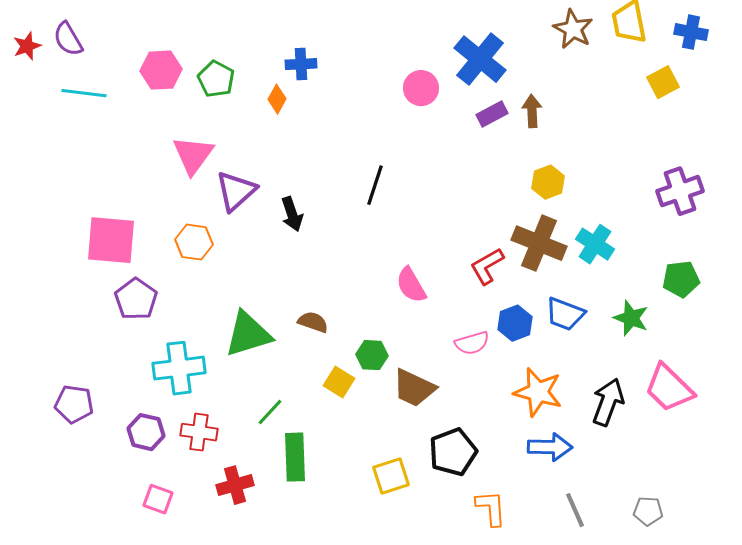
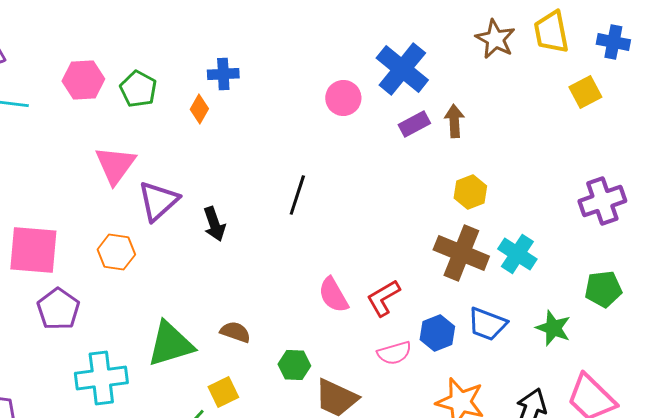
red L-shape: (487, 266) -> (383, 298), moved
yellow square: (339, 382) -> (223, 392), moved, turned 32

